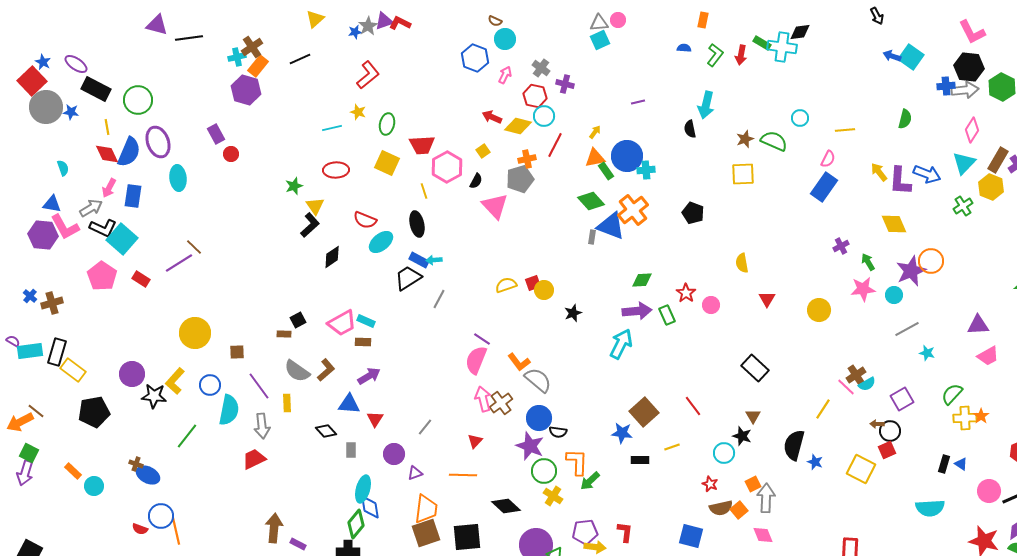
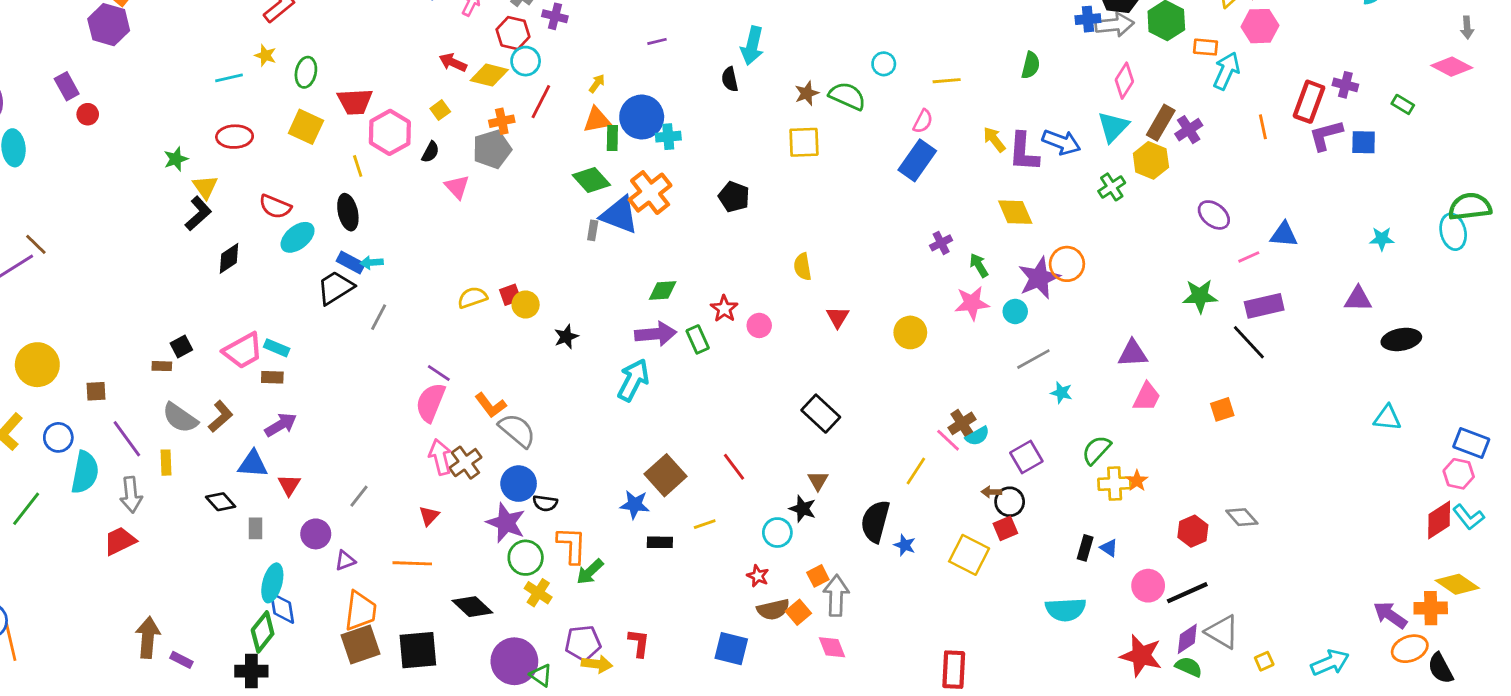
green rectangle: (606, 171) -> (612, 138), turned 36
pink triangle: (495, 206) -> (457, 187), size x0.7
pink trapezoid: (988, 356) -> (1147, 397), turned -35

